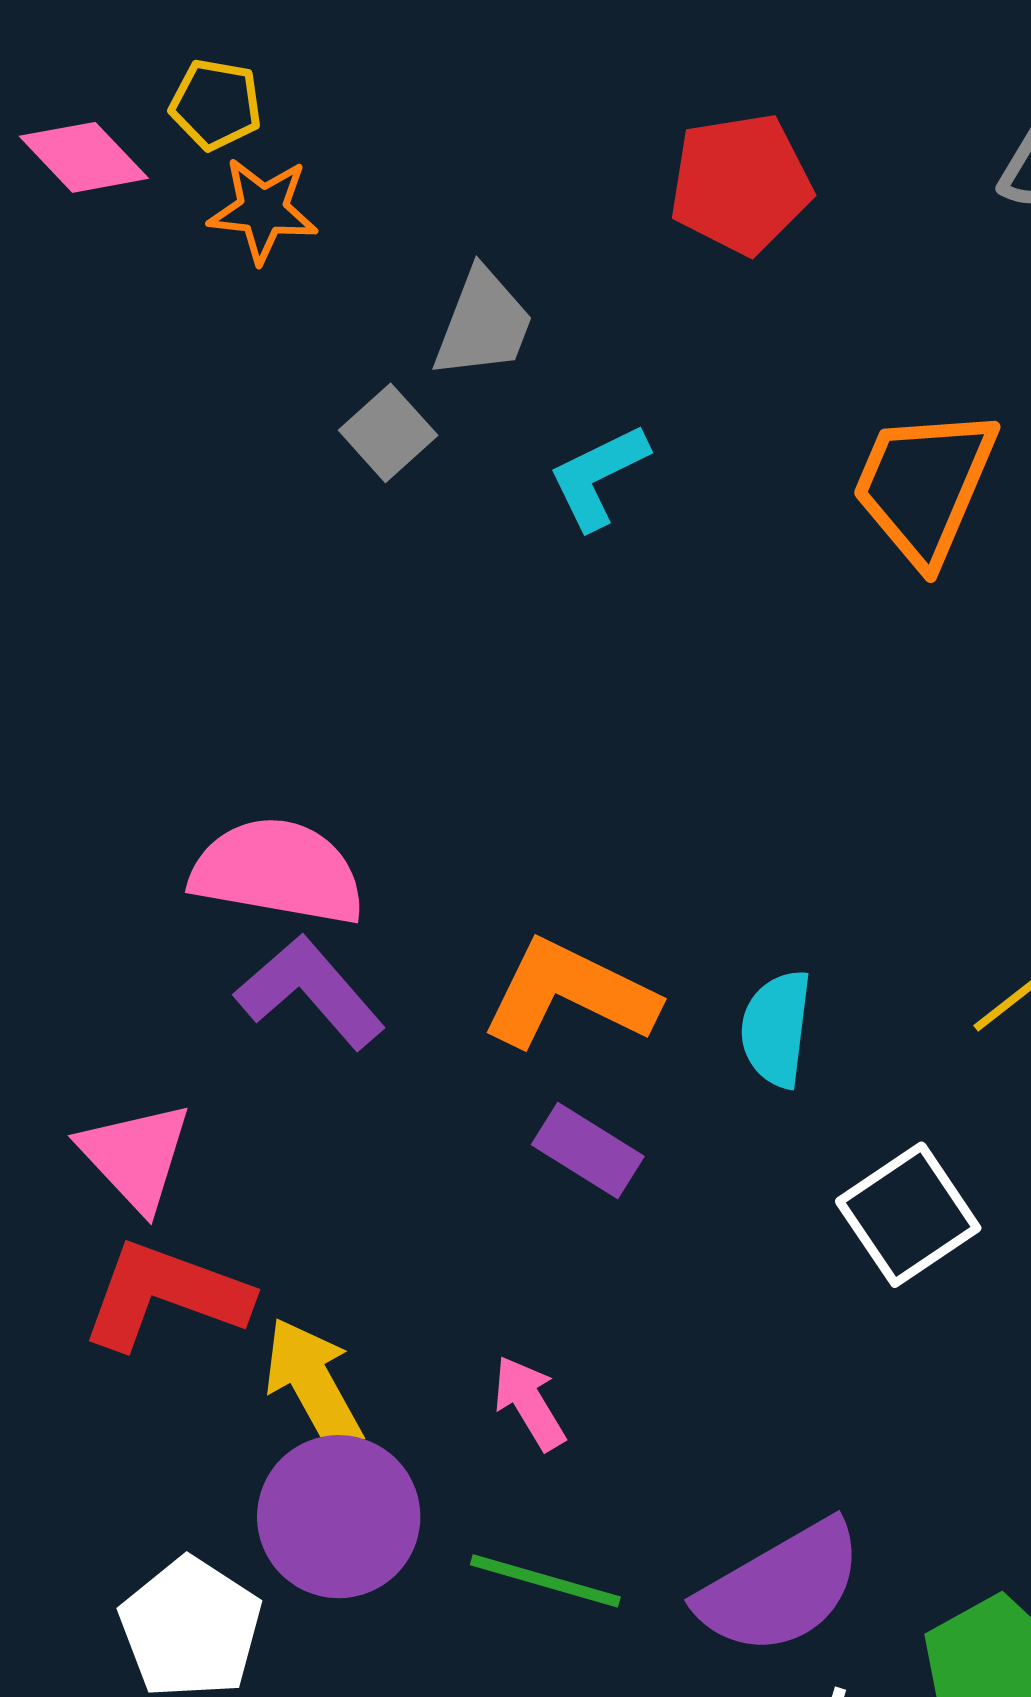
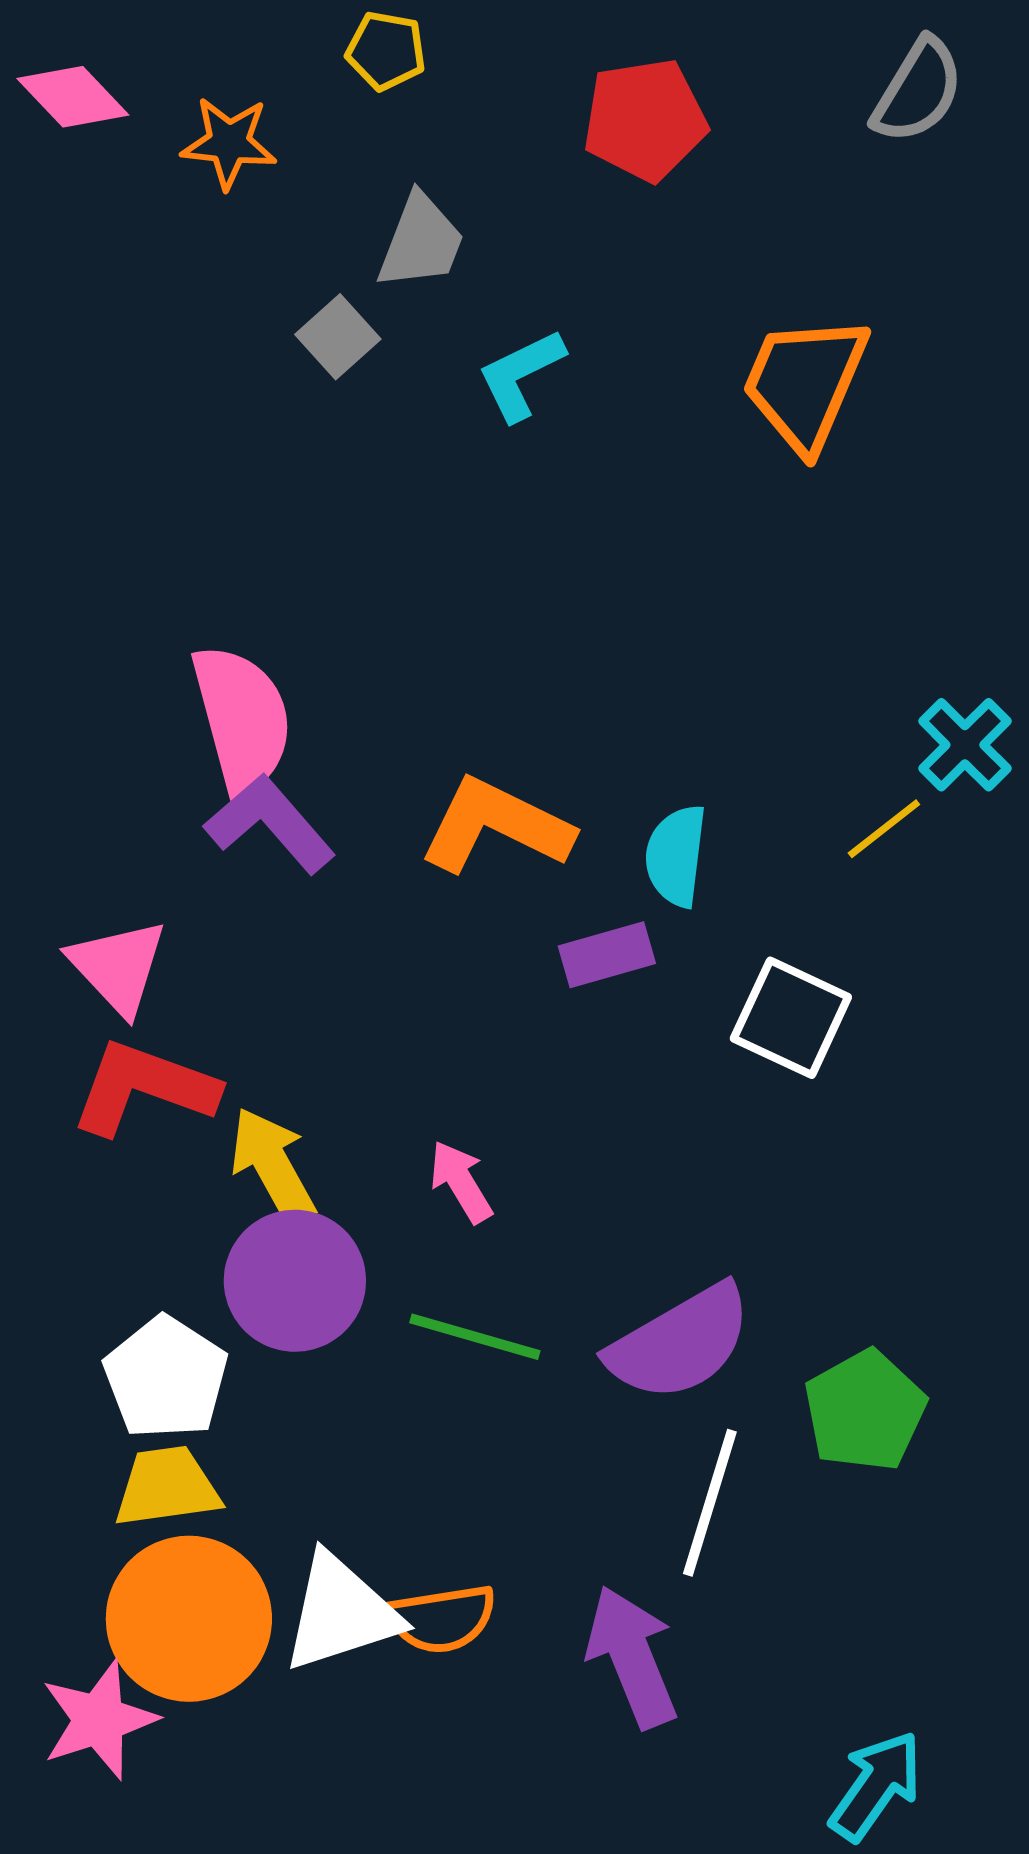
yellow pentagon: (216, 104) -> (386, 51), moved
pink semicircle: (278, 871) -> (242, 719), turned 65
purple rectangle: (588, 1150) -> (607, 955), moved, turned -48
white square: (908, 1215) -> (791, 1018), turned -31

